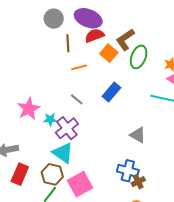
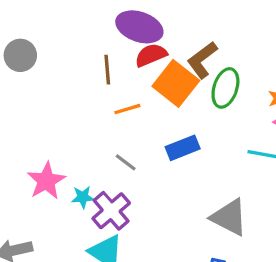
gray circle: (54, 19) -> (20, 55), moved
orange square: (109, 53) -> (176, 83), size x1.5
blue rectangle: (111, 92) -> (183, 148), turned 30
gray triangle: (138, 135) -> (229, 217), size x1.4

